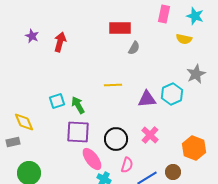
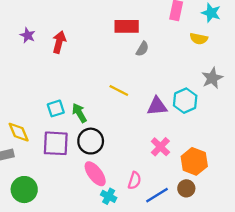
yellow line: (113, 85) -> (119, 90), turned 30
purple square: (78, 132) -> (56, 143), moved
black circle: (116, 139) -> (91, 141), moved
orange hexagon: (194, 148) -> (194, 161), moved

